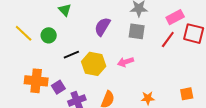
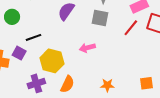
yellow hexagon: (94, 64) -> (52, 61), moved
purple square: (58, 87) -> (19, 53), moved, turned -32

